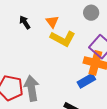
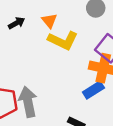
black arrow: (25, 22) -> (16, 23), turned 96

